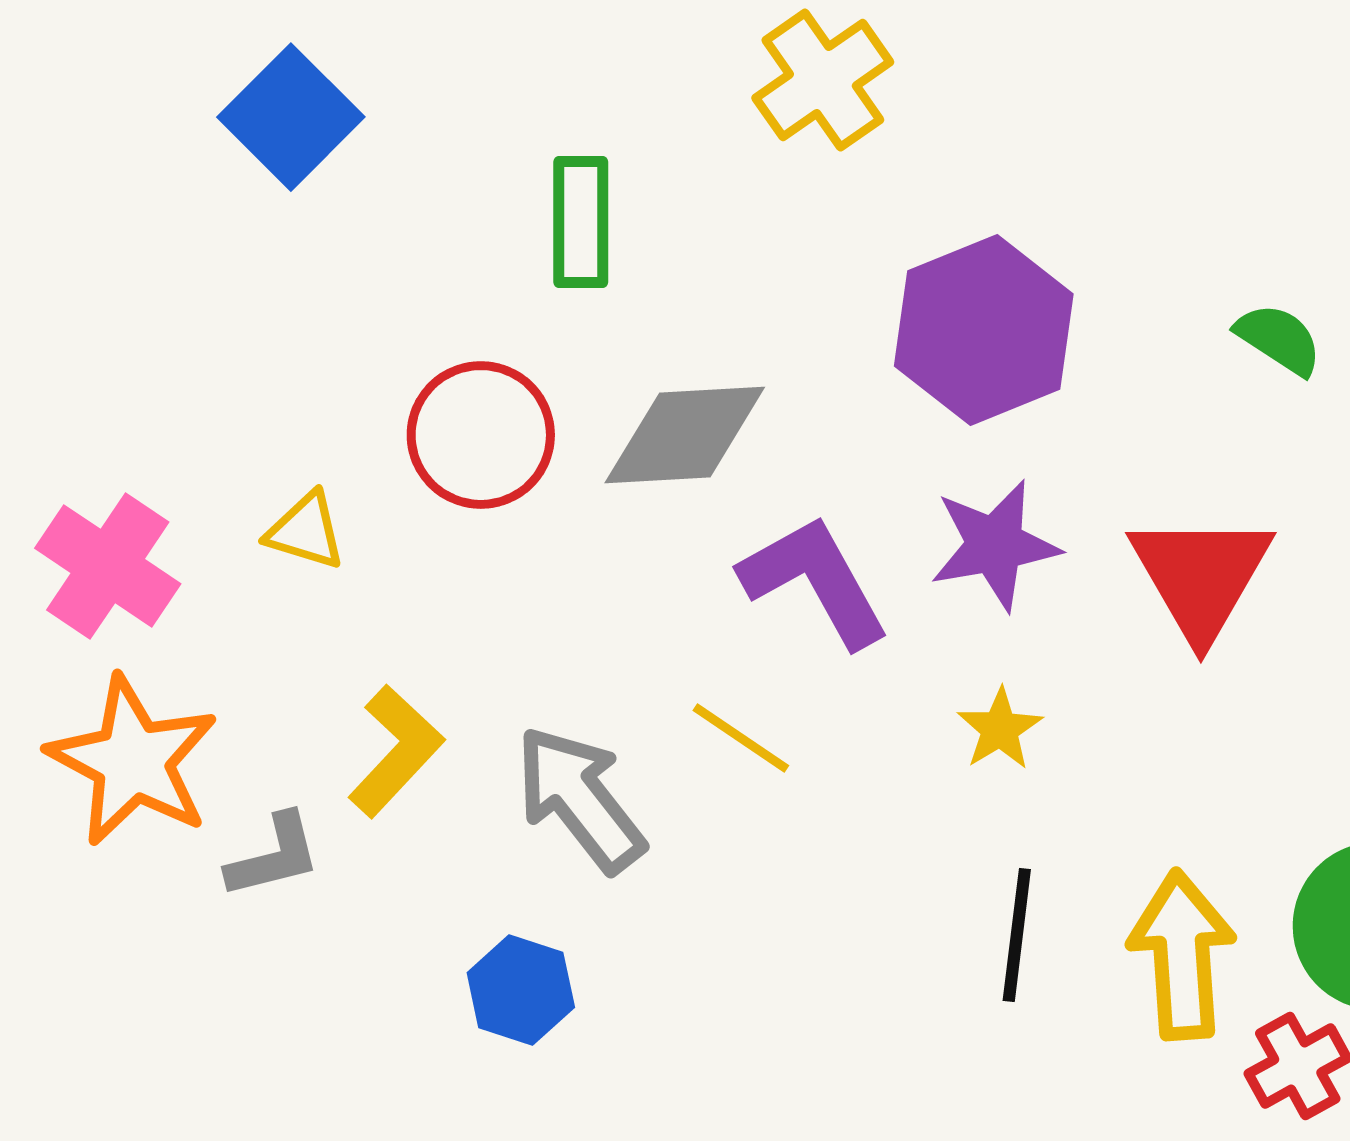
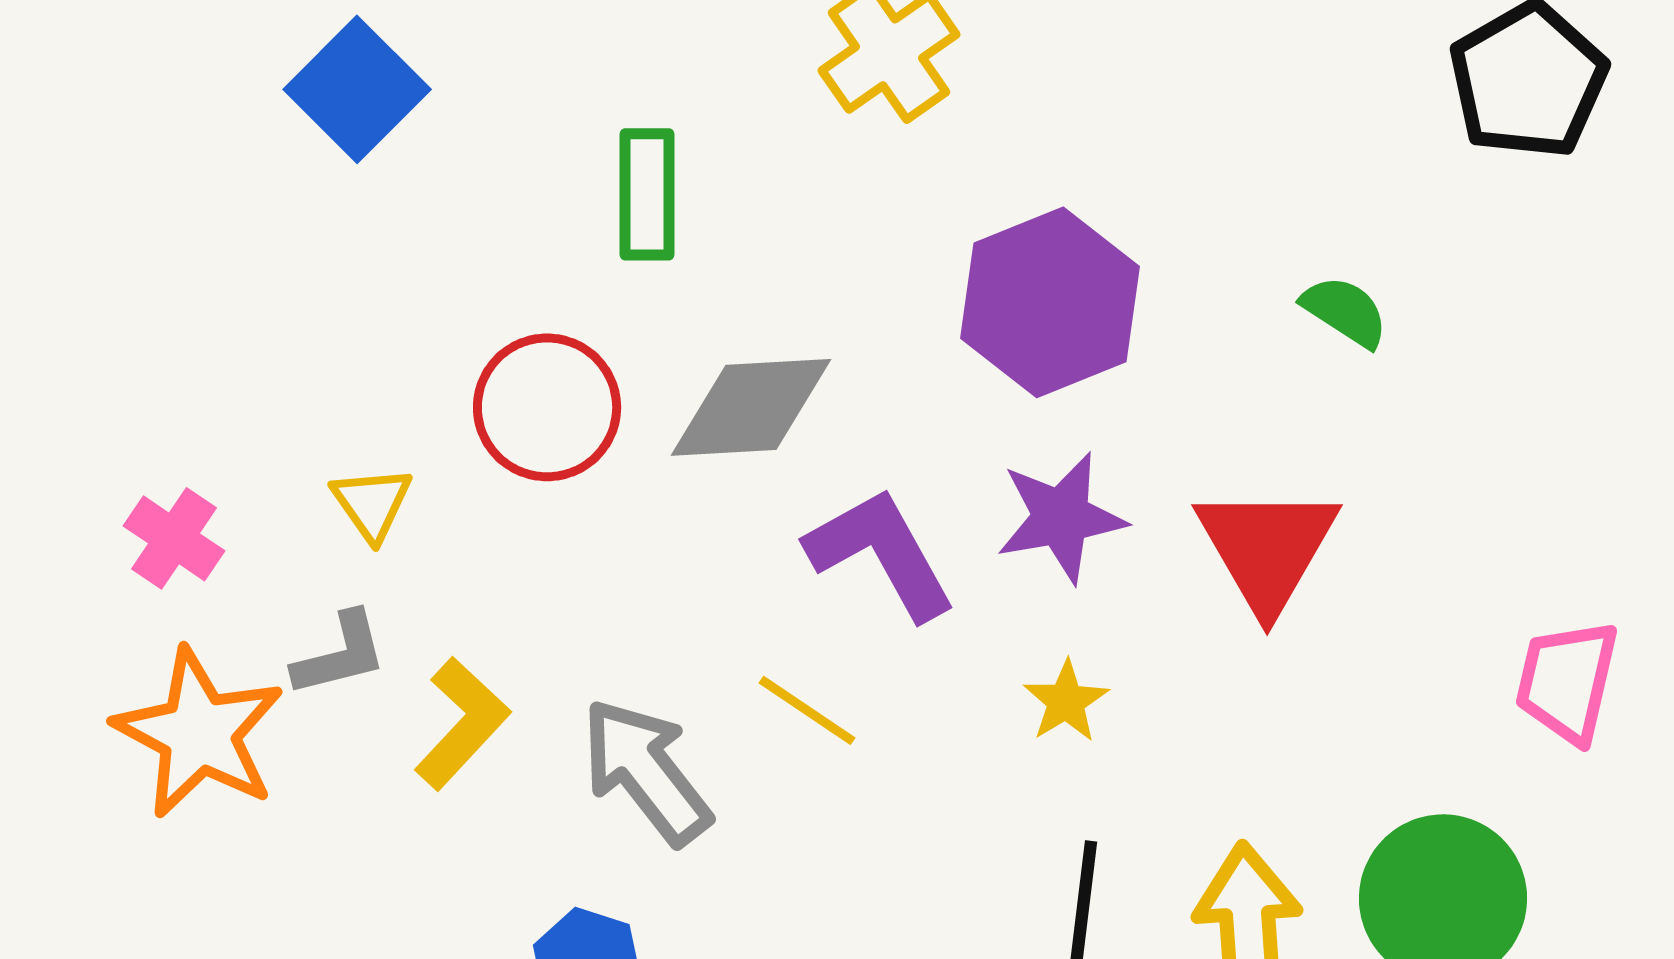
yellow triangle: (306, 531) -> (372, 503), turned 38
pink cross: (108, 566) -> (174, 538), size x0.7
gray L-shape: (274, 856) -> (340, 654), moved

